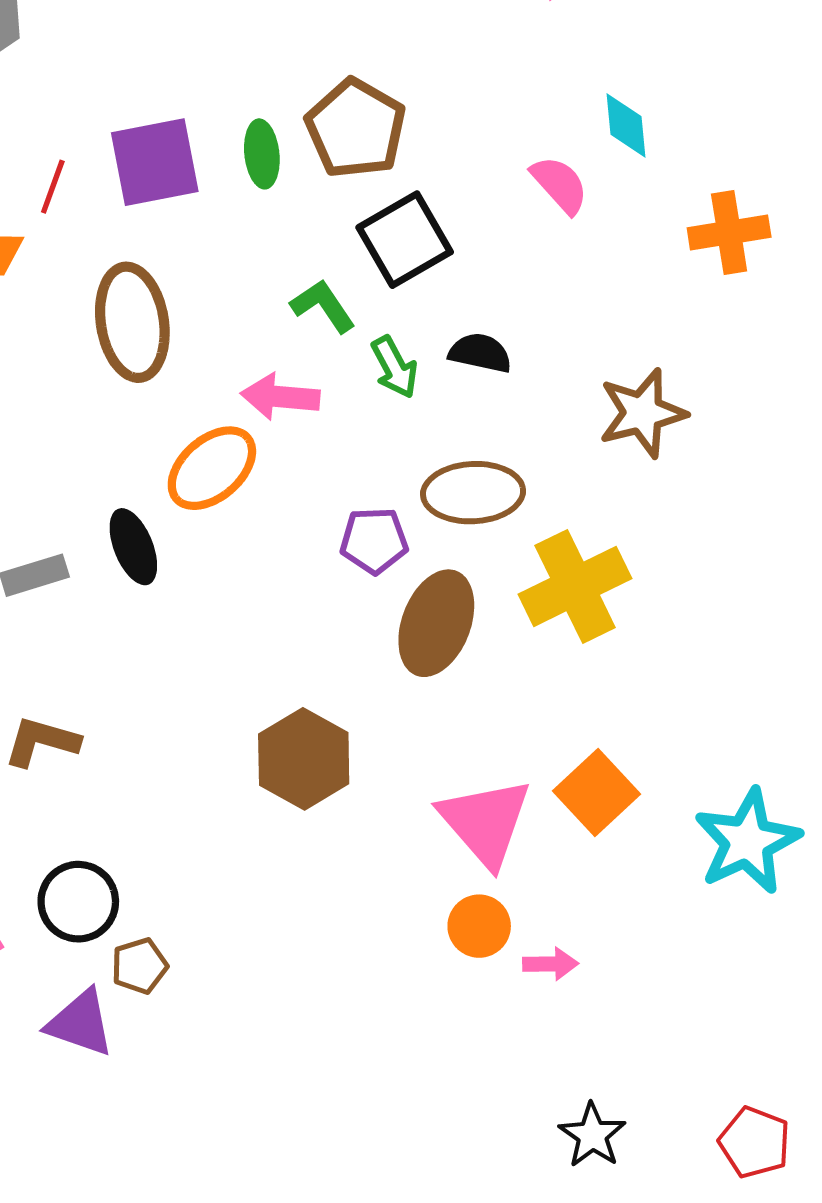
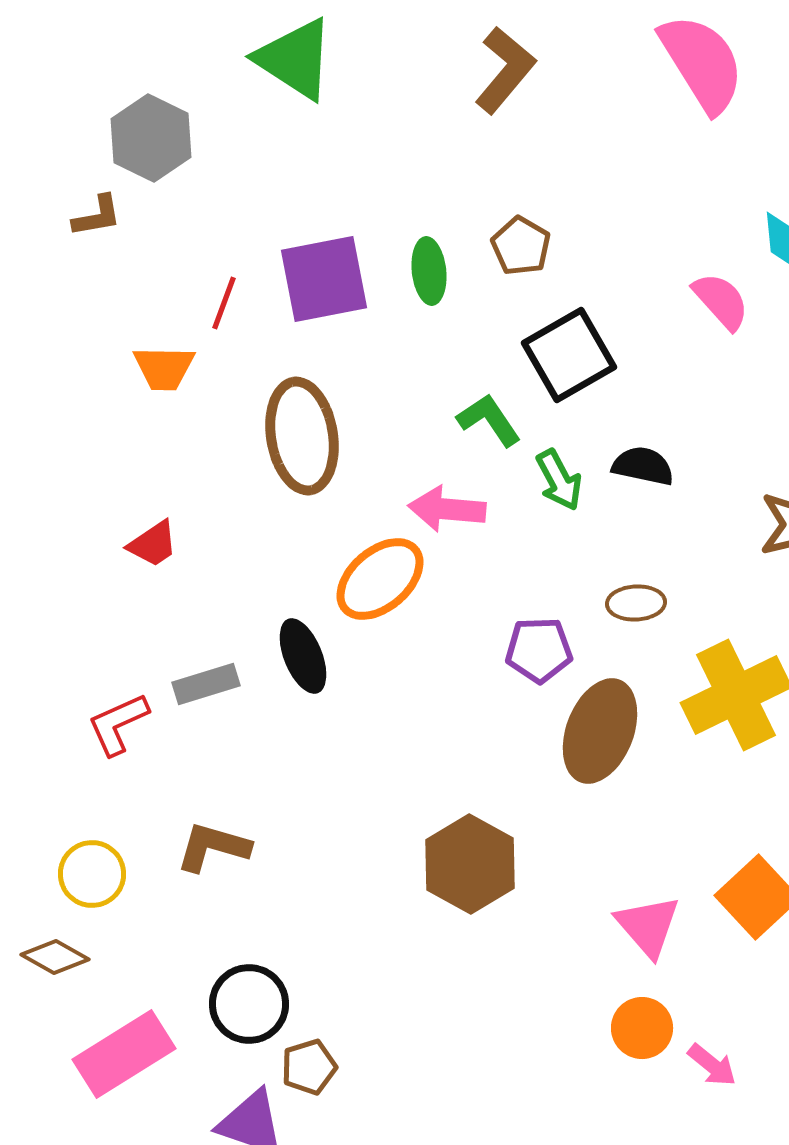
brown pentagon: (356, 128) -> (521, 246), size x0.6
brown ellipse: (473, 493) -> (636, 603), size x0.6
pink triangle: (485, 822) -> (648, 926), size x0.7
pink arrow: (551, 964) -> (712, 1065), turned 40

